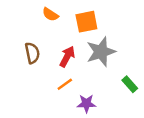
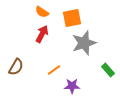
brown semicircle: (32, 53) -> (16, 67), moved, turned 42
red arrow: (67, 57) -> (42, 34), moved

